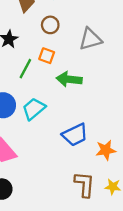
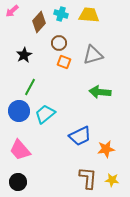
orange square: (47, 56) -> (64, 62), moved
green line: (25, 69) -> (30, 87), moved
green arrow: (69, 79) -> (100, 92), moved

